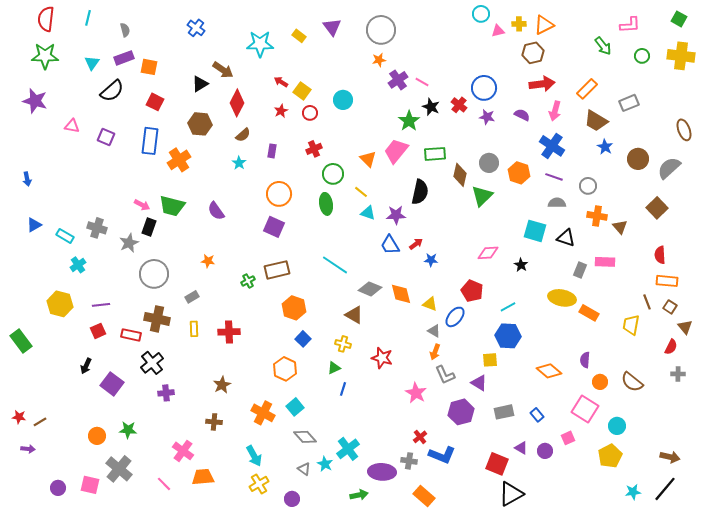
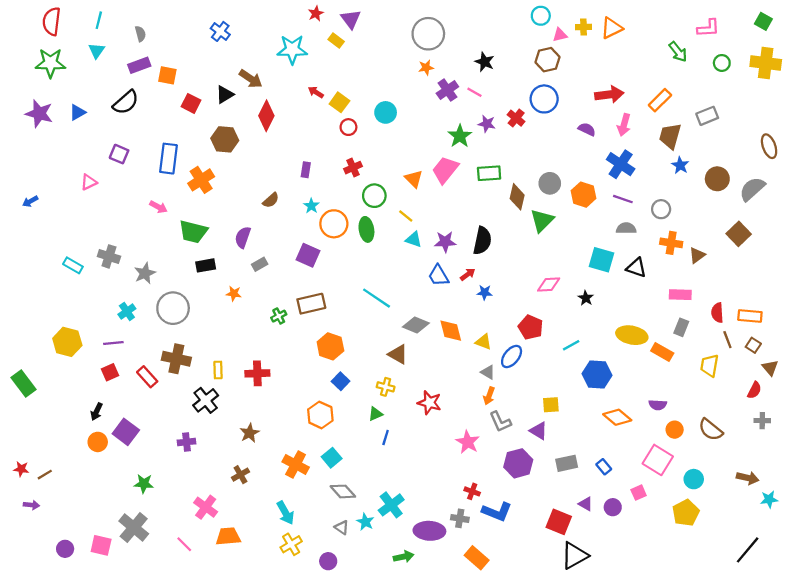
purple triangle: (332, 27) -> (351, 19), moved
brown hexagon: (533, 53) -> (548, 60), moved
cyan triangle: (92, 63) -> (97, 51), moved
red square: (155, 102) -> (191, 103), moved
black star: (431, 107) -> (485, 62), moved
red star: (281, 111) -> (316, 13), moved
purple star: (487, 117) -> (487, 124), moved
brown trapezoid: (596, 121) -> (670, 136), turned 75
pink triangle: (72, 126) -> (89, 182), moved, turned -35
brown semicircle: (243, 135) -> (271, 200), moved
cyan star: (239, 163) -> (311, 206), moved
blue arrow: (27, 179) -> (30, 201), turned 72
black semicircle: (420, 192) -> (482, 241), moved
orange circle: (279, 194) -> (334, 224), moved
pink arrow: (142, 205) -> (158, 207), moved
purple semicircle: (216, 211) -> (243, 237), turned 54
blue triangle: (34, 225) -> (77, 112), moved
black rectangle: (149, 227) -> (206, 265), moved, turned 60
brown triangle: (620, 227) -> (697, 255), turned 35
red semicircle: (660, 255) -> (717, 313), moved
cyan cross: (78, 265) -> (127, 312), moved
gray rectangle: (580, 270) -> (681, 327), moved
gray rectangle: (192, 297) -> (260, 264), moved
red rectangle: (131, 335) -> (147, 377), turned 36
blue hexagon: (508, 336) -> (597, 374), moved
purple semicircle: (585, 360) -> (658, 405), turned -91
black cross: (152, 363) -> (206, 400), moved
brown cross: (214, 422) -> (240, 475), turned -35
orange circle: (97, 436) -> (98, 442), moved
red cross: (420, 437) -> (472, 491), turned -32
brown arrow: (670, 457) -> (748, 478), moved
cyan star: (633, 492) -> (769, 499), moved

